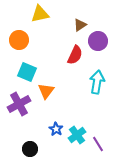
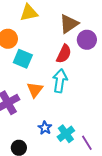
brown triangle: (80, 25) -> (69, 24), size x1.5
cyan square: (27, 72) -> (23, 59), moved
cyan arrow: (97, 82) -> (60, 81), moved

